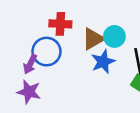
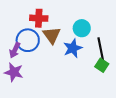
brown triangle: (93, 39) -> (52, 35), moved, turned -36

